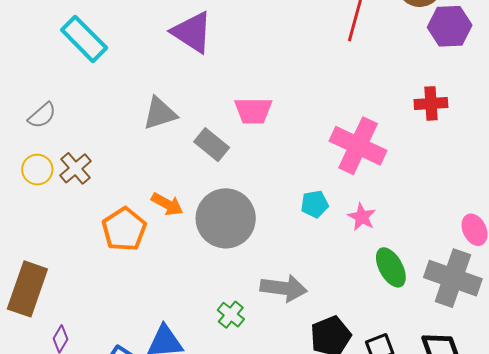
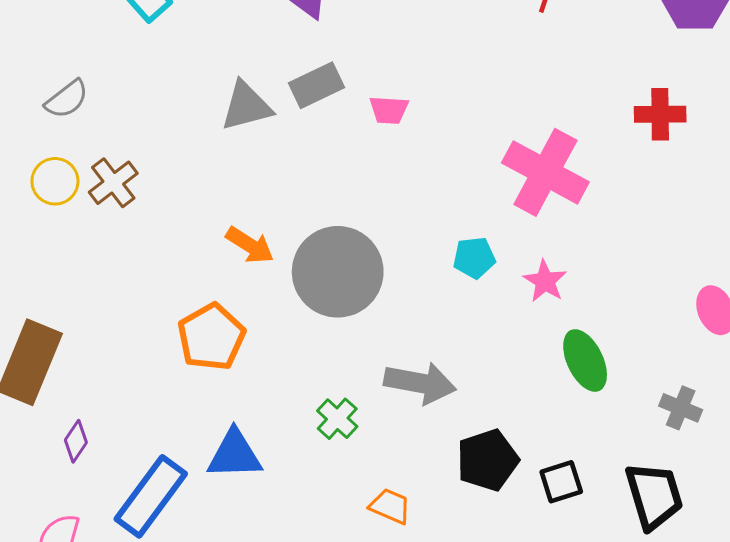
pink trapezoid: (253, 111) -> (389, 110), size x0.7
gray rectangle: (212, 145) -> (317, 85), moved, turned -68
orange pentagon: (124, 229) -> (211, 337), moved
gray cross: (453, 278) -> (681, 408), moved, size x0.5

